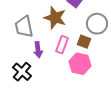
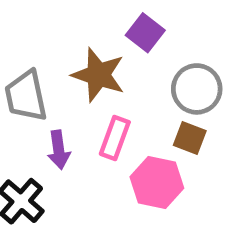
brown square: (84, 42) -> (190, 138), moved

